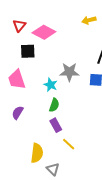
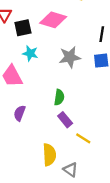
pink diamond: (44, 32) -> (53, 20), moved
black square: (28, 51) -> (23, 28), moved
cyan star: (50, 85) -> (30, 53), moved

